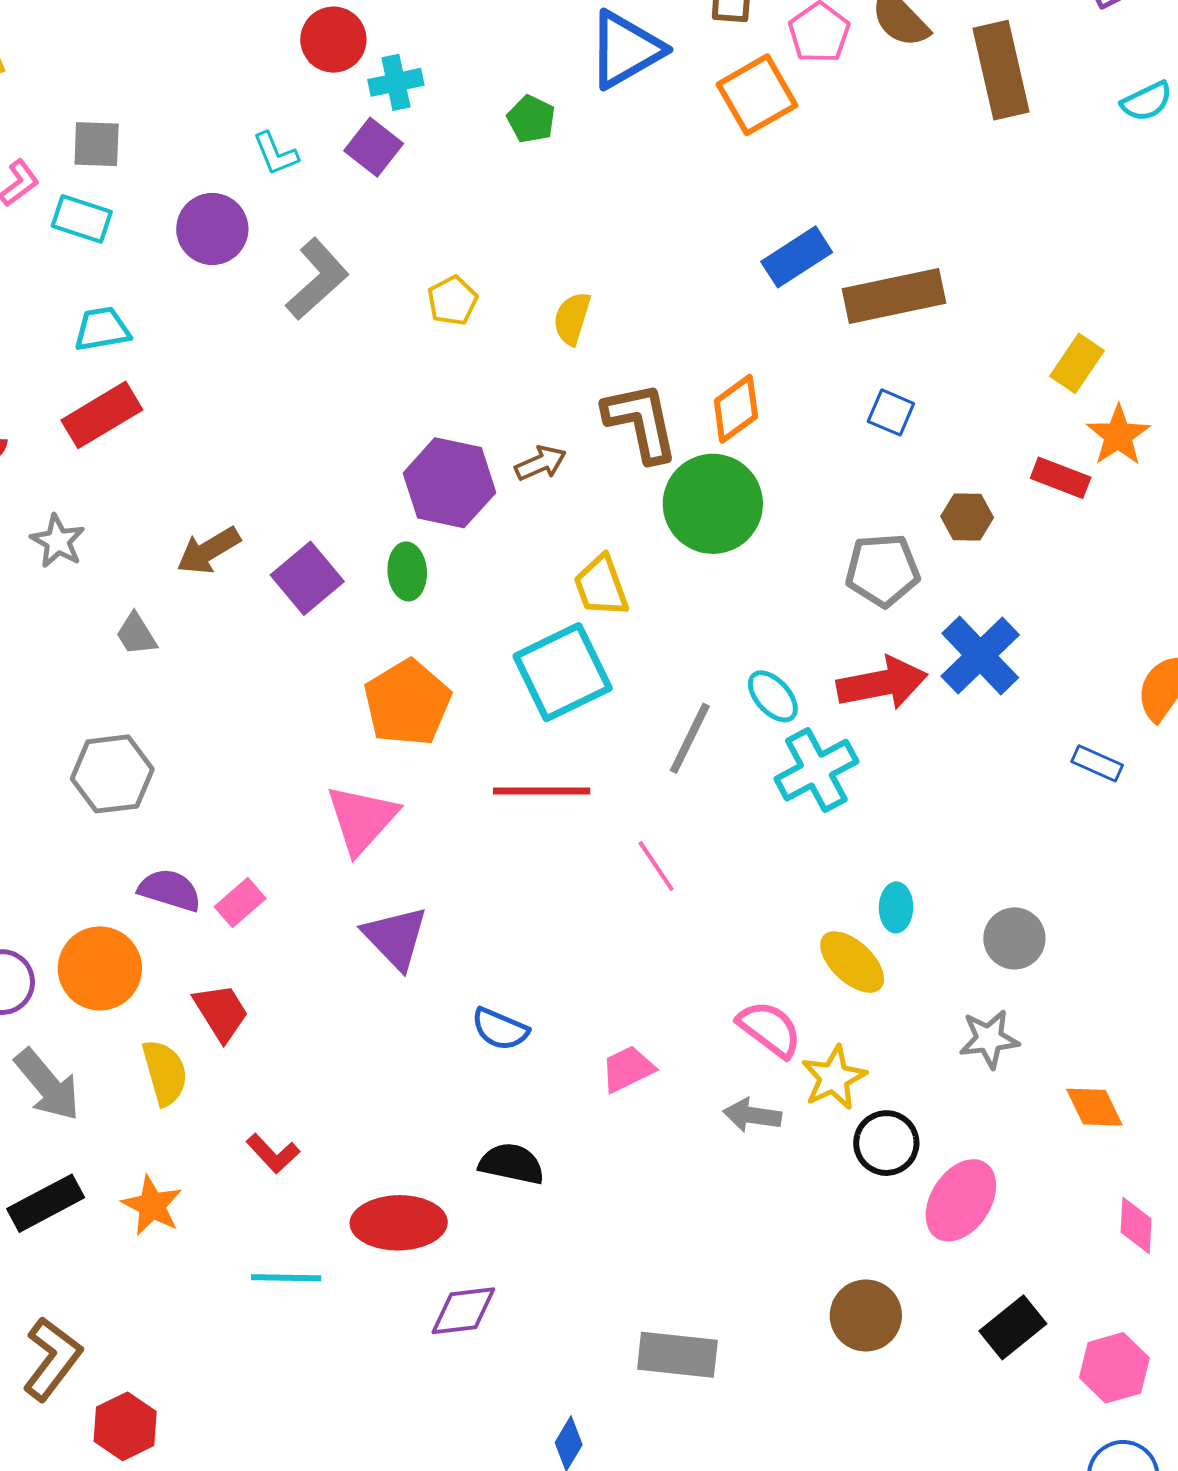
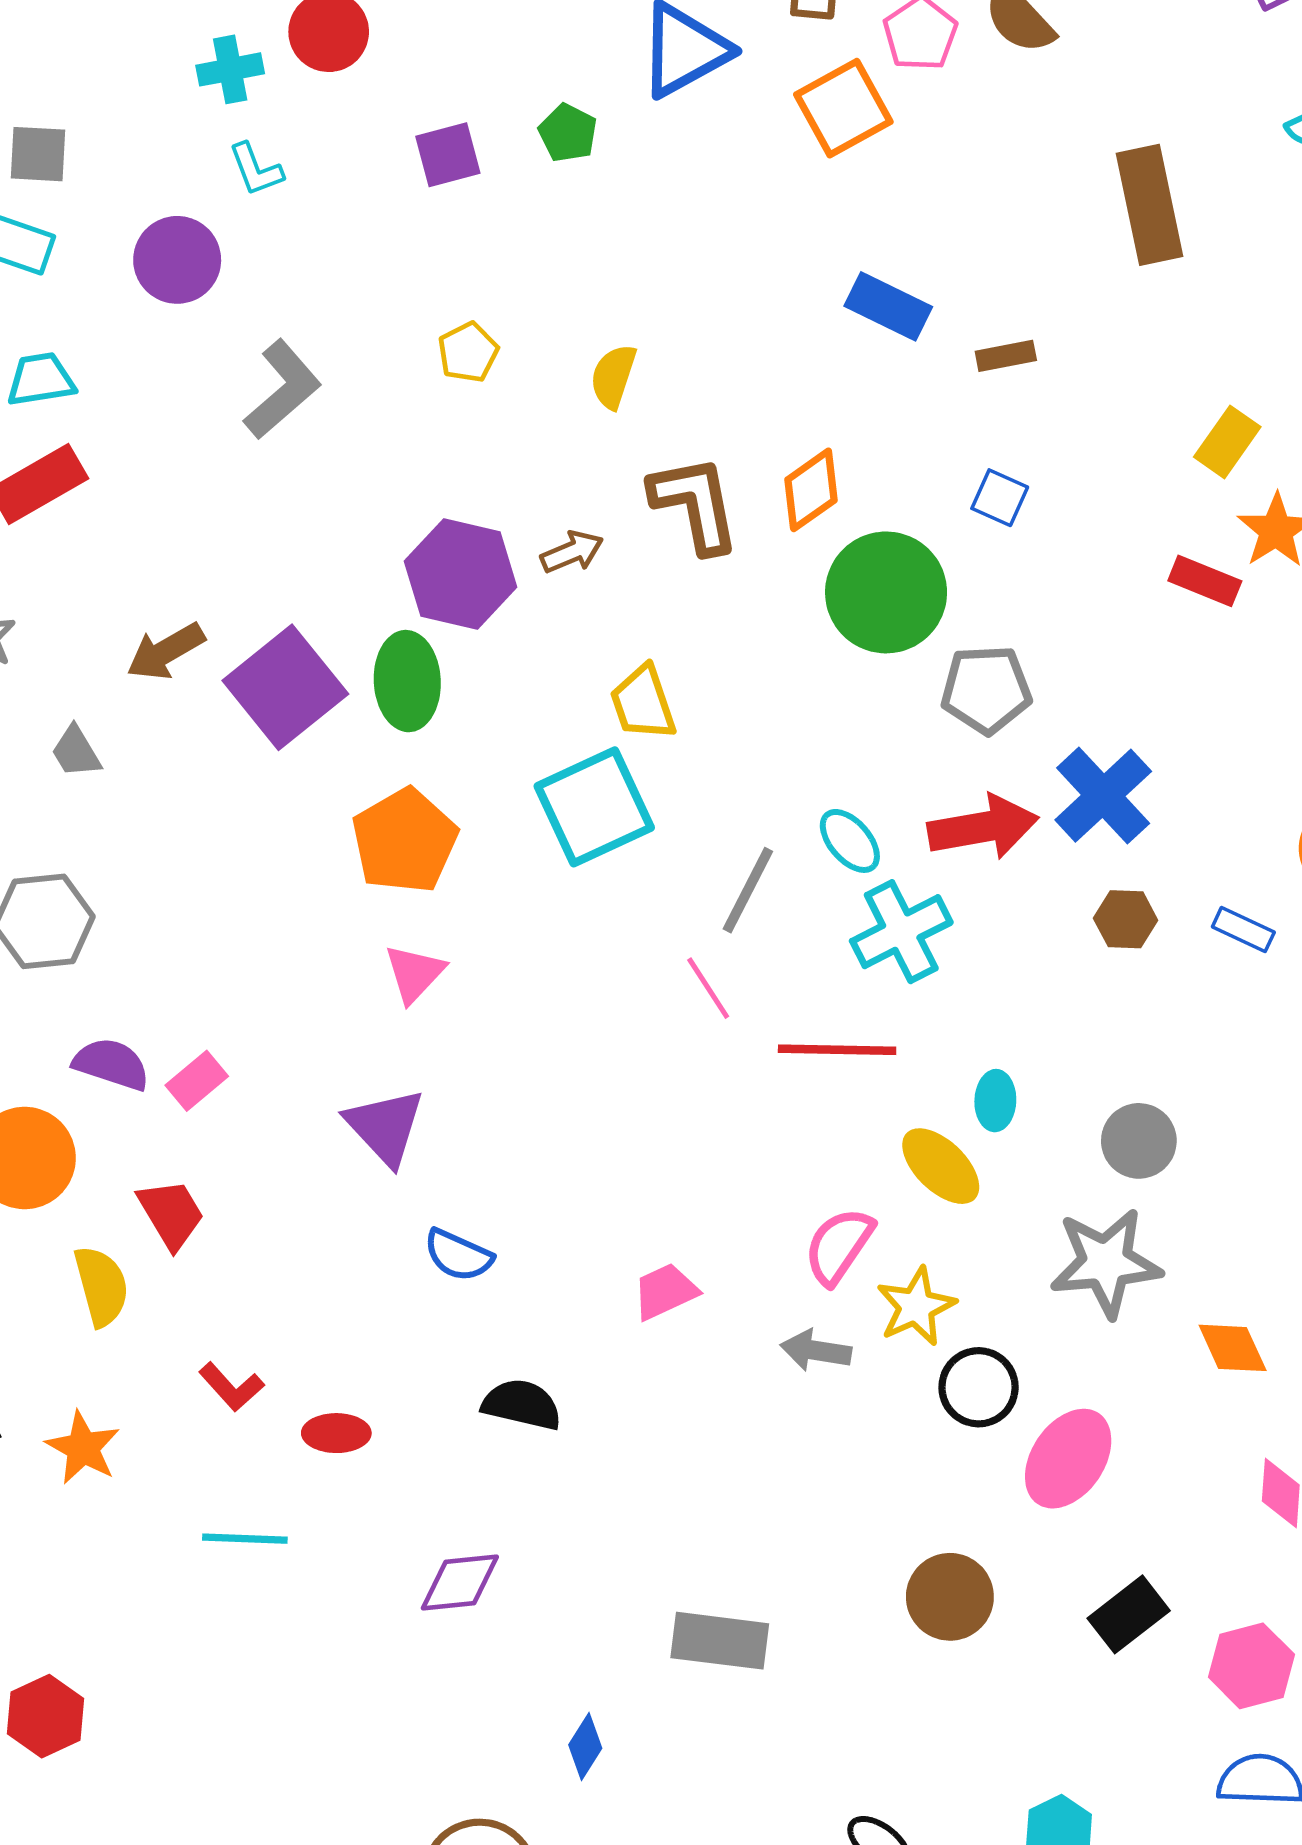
brown rectangle: (1001, 70) -> (1149, 205), moved
cyan cross: (396, 82) -> (230, 69), moved
purple square: (374, 147) -> (448, 155), moved, turned 36
blue rectangle: (797, 257) -> (888, 306), turned 58
gray L-shape: (317, 279) -> (282, 389), moved
brown rectangle: (894, 296) -> (1006, 356), size x0.5
green circle: (713, 504) -> (886, 592), moved
brown hexagon: (967, 517) -> (1126, 919), moved
green ellipse: (407, 571) -> (407, 681), size x1.4
purple square: (307, 578) -> (285, 687), size x1.4
red line: (542, 791) -> (837, 1050), moved
pink triangle: (362, 819) -> (414, 973), moved, size x0.7
pink line: (656, 866) -> (708, 988), moved
blue semicircle: (500, 1029) -> (458, 1255), moved
pink semicircle: (770, 1029) -> (839, 1246), turned -94
gray star: (989, 1039) -> (1106, 1263), size x1.5
red ellipse: (399, 1223) -> (336, 1433), moved, size x0.6

